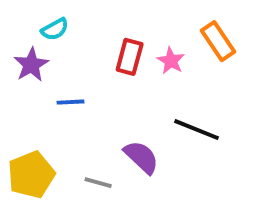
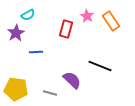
pink star: (171, 61) -> (87, 16), moved
yellow pentagon: (31, 175) -> (16, 89), turned 30

